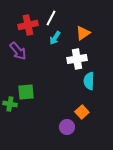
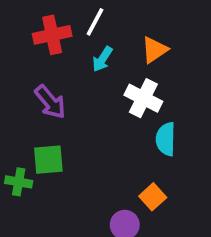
purple arrow: (18, 51) -> (50, 102), moved
white cross: (77, 59) -> (143, 98), turned 36

